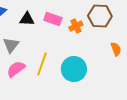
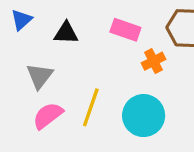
pink rectangle: (53, 19) -> (125, 30), moved
orange cross: (76, 26) -> (153, 61), moved

